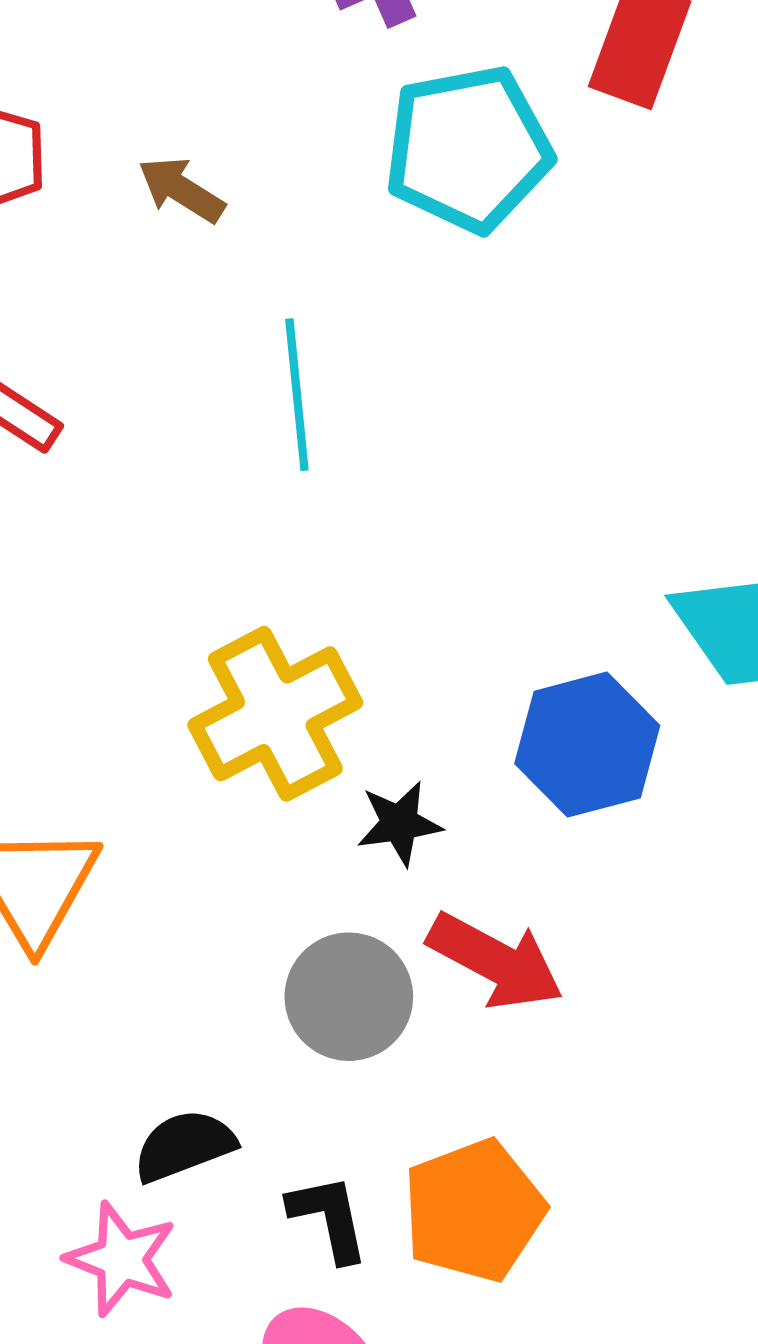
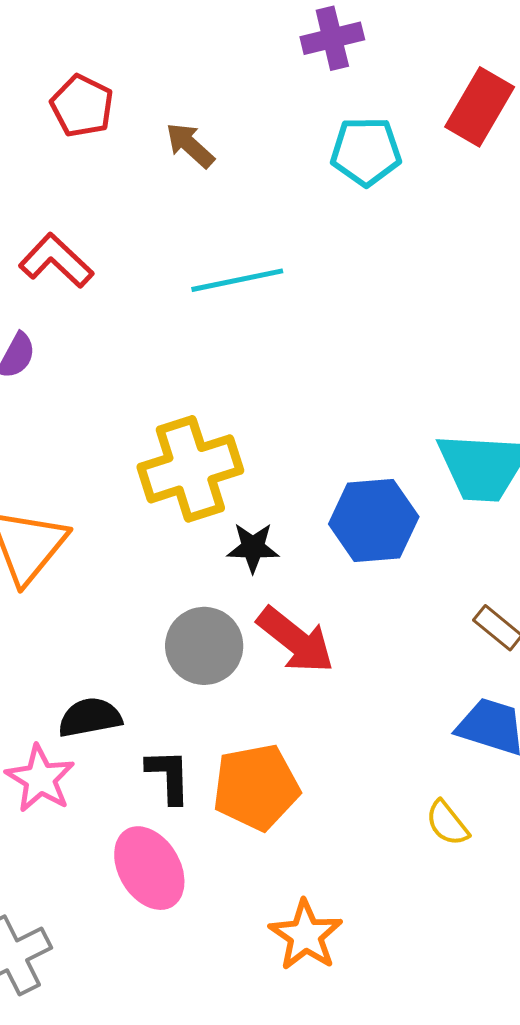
cyan pentagon: (468, 149) -> (366, 151), size x0.7
cyan line: (297, 395) -> (237, 280), turned 74

